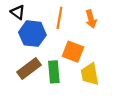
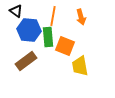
green rectangle: (54, 72) -> (48, 37), moved

